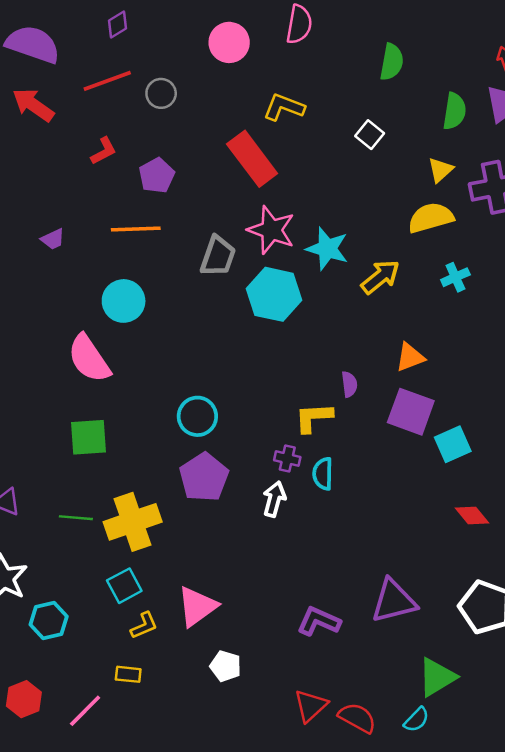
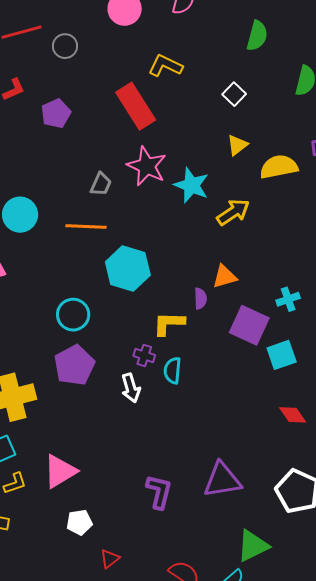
yellow triangle: (440, 170) -> (237, 145), moved
orange line: (136, 229) -> (86, 227), moved
gray trapezoid: (218, 256) -> (101, 184), size x0.7
cyan cross: (455, 277) -> (288, 299), moved
cyan hexagon: (274, 294) -> (128, 269), moved
orange triangle: (410, 357) -> (225, 277), moved
white arrow: (274, 499) -> (131, 388), turned 144
purple L-shape: (319, 621) -> (159, 492), turned 75
white pentagon: (226, 666) -> (79, 522), turned -30
red triangle: (311, 706) -> (110, 559), moved, size x0.7

